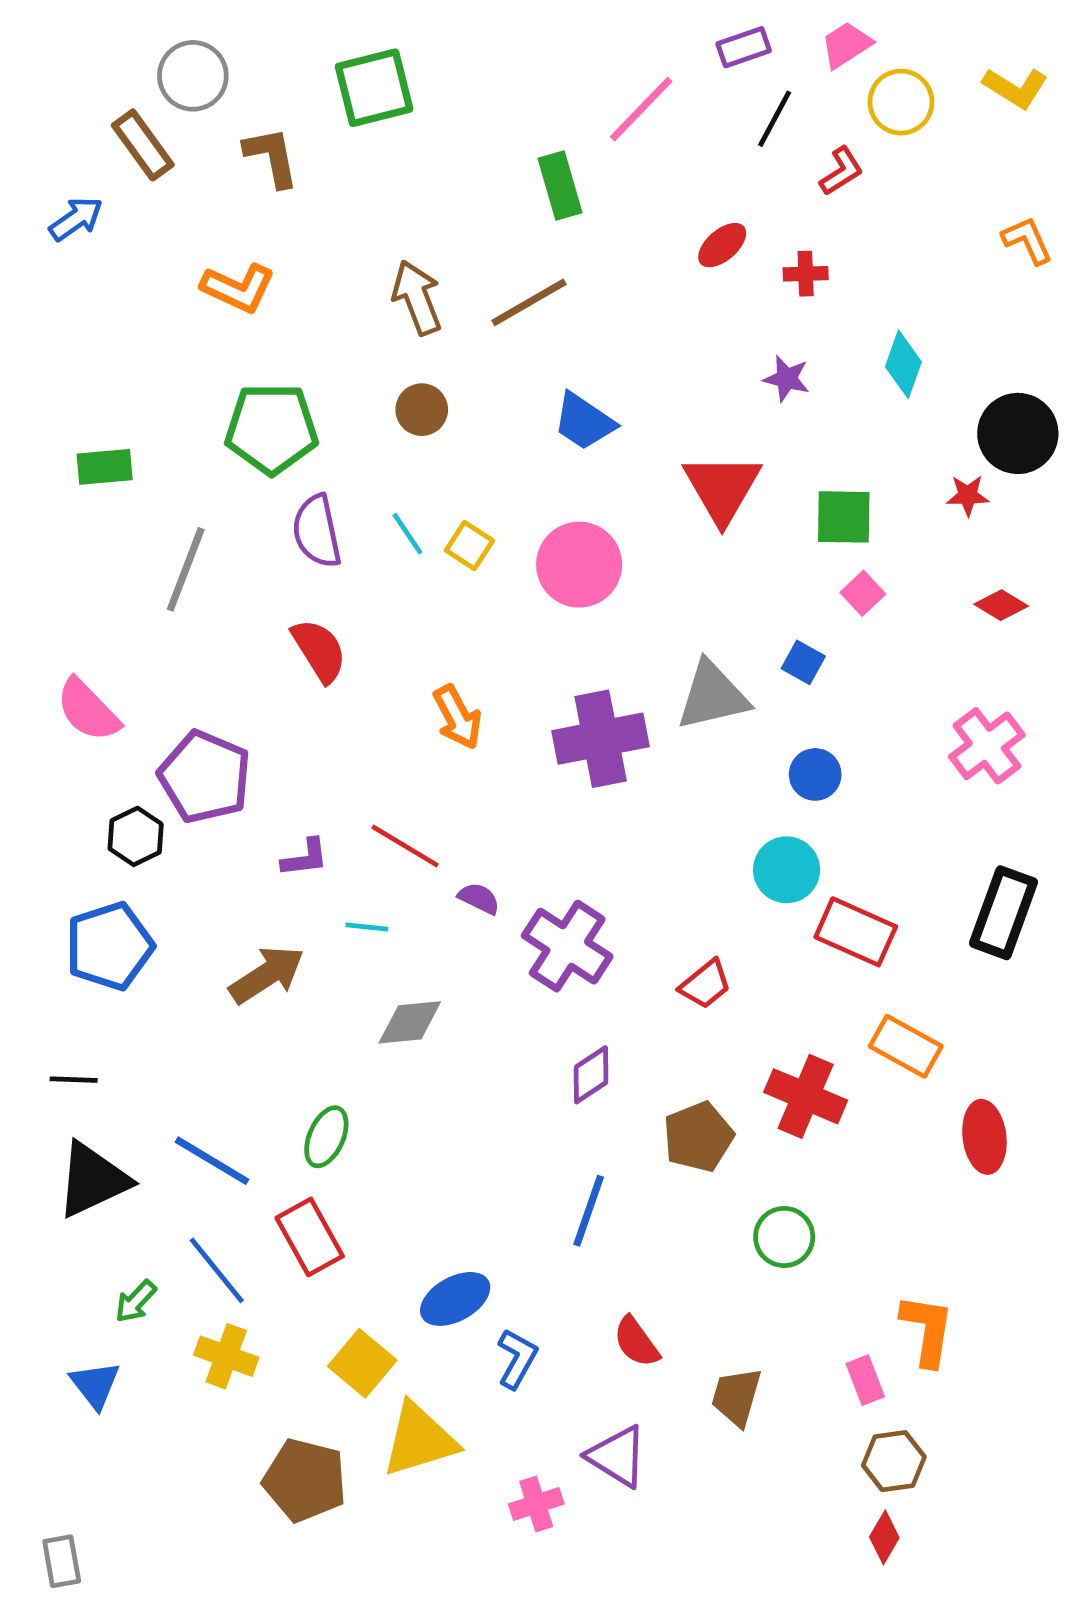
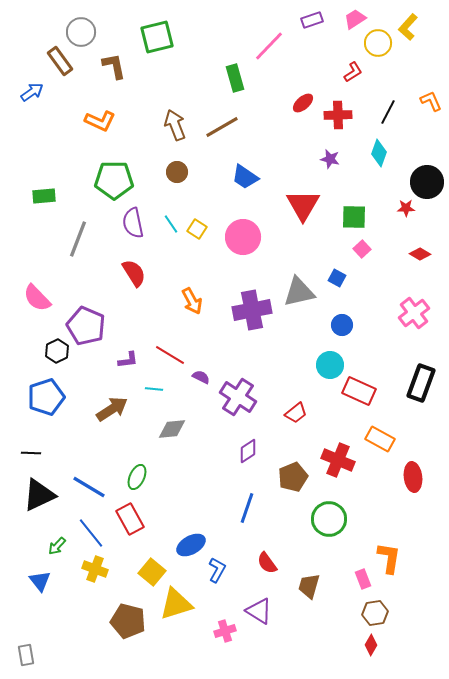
yellow L-shape: (1015, 88) -> (408, 27), moved, turned 100
black line: (775, 119) -> (388, 112), moved
red cross: (806, 274) -> (338, 115), size x1.5
green circle: (784, 1237) -> (329, 519), size x1.4

